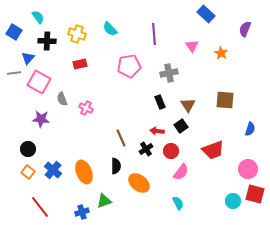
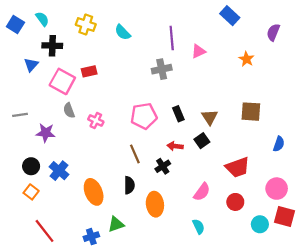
blue square: (14, 32) -> (15, 25), moved
yellow cross: (77, 34) -> (86, 25), moved
pink triangle: (192, 46) -> (198, 51), moved, turned 40
pink pentagon: (129, 66) -> (144, 116), moved
gray line: (14, 73) -> (20, 115), moved
gray cross: (169, 73) -> (162, 69), moved
pink square: (39, 82) -> (62, 81), moved
red circle: (171, 151) -> (235, 202), moved
blue cross: (53, 170) -> (59, 171), moved
orange ellipse: (139, 183) -> (155, 204), turned 45

